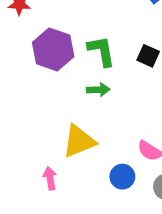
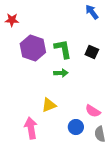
yellow triangle: (79, 141) -> (49, 105), size x0.7
pink arrow: (50, 178) -> (31, 128), size x1.5

